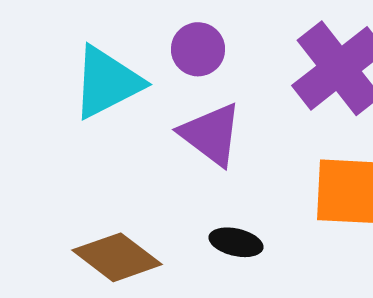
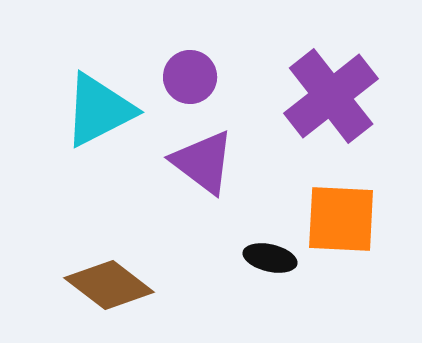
black ellipse: (236, 242) -> (270, 258), moved

